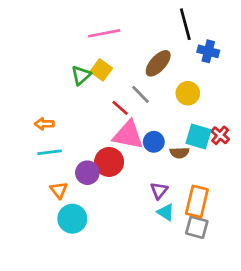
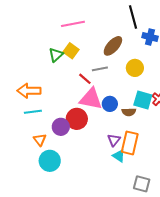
gray line: (140, 94) -> (100, 69), turned -56
orange arrow: (44, 124) -> (29, 91), size x1.6
orange rectangle: (197, 202) -> (130, 143), moved
gray square: (197, 227) -> (142, 184), moved

